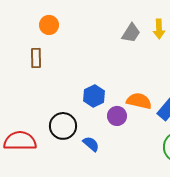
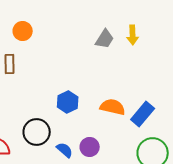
purple circle: (117, 116) -> (90, 147), moved

